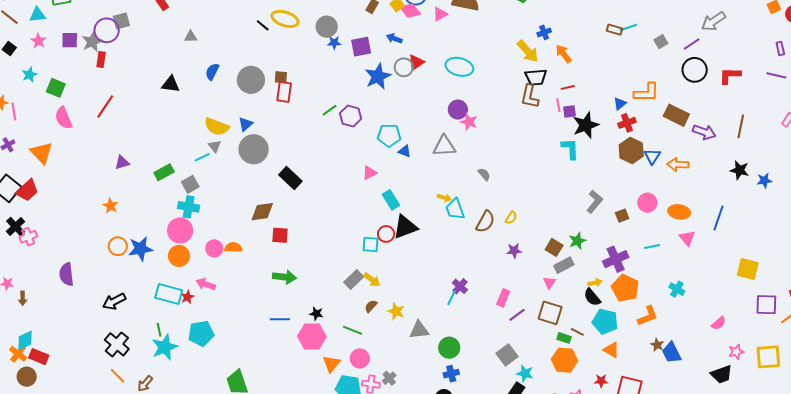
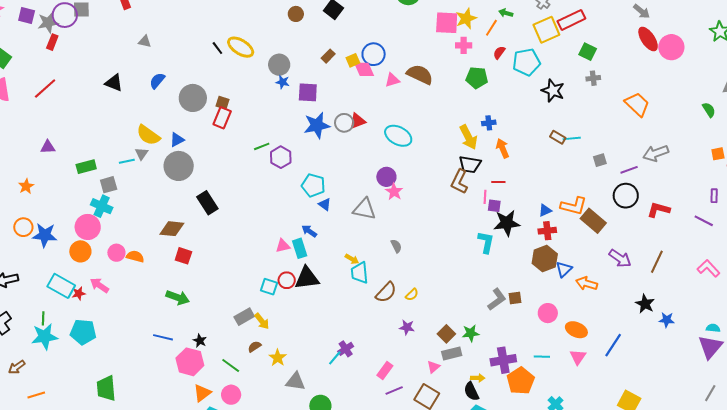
blue arrow: (394, 38) -> (309, 231), moved
brown rectangle: (676, 115) -> (593, 221), moved
pink triangle: (370, 173) -> (283, 246), moved
brown square: (622, 216) -> (515, 298), moved
orange pentagon: (625, 288) -> (521, 381), moved

